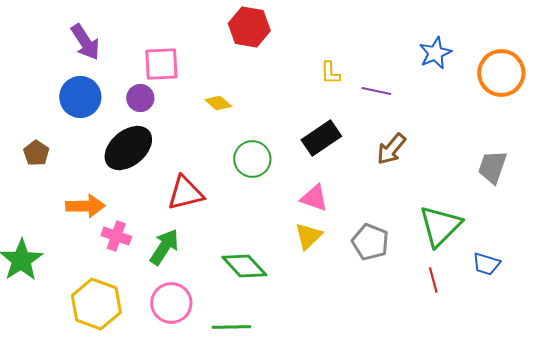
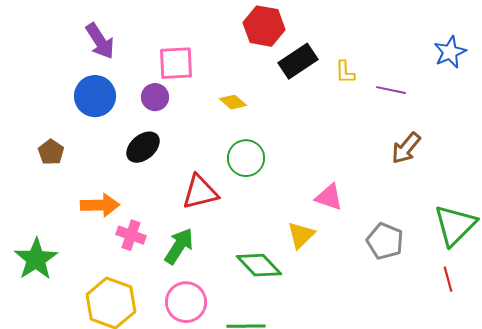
black rectangle: (321, 138) -> (298, 61), moved
black ellipse: (128, 148) -> (143, 147), size x0.7
green circle: (252, 159) -> (246, 158), moved
yellow triangle: (308, 236) -> (301, 235), moved

